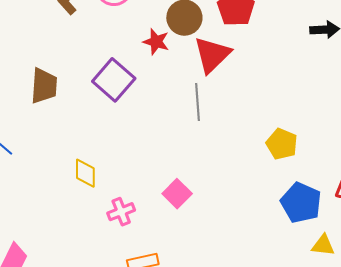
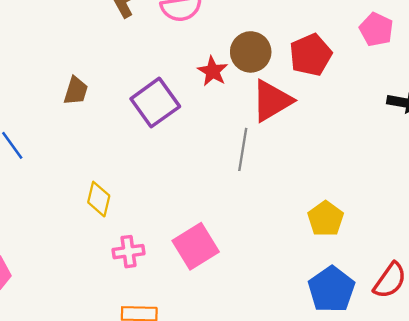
brown trapezoid: (44, 86) -> (76, 91), size x0.7
pink square: (177, 194) -> (196, 246), size x1.4

